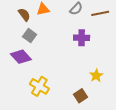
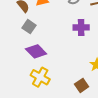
purple diamond: (21, 57) -> (36, 51), moved

